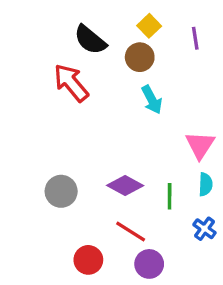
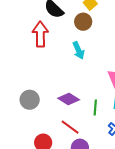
red arrow: (71, 83) -> (40, 34), turned 35
cyan arrow: (152, 100) -> (79, 50), moved

